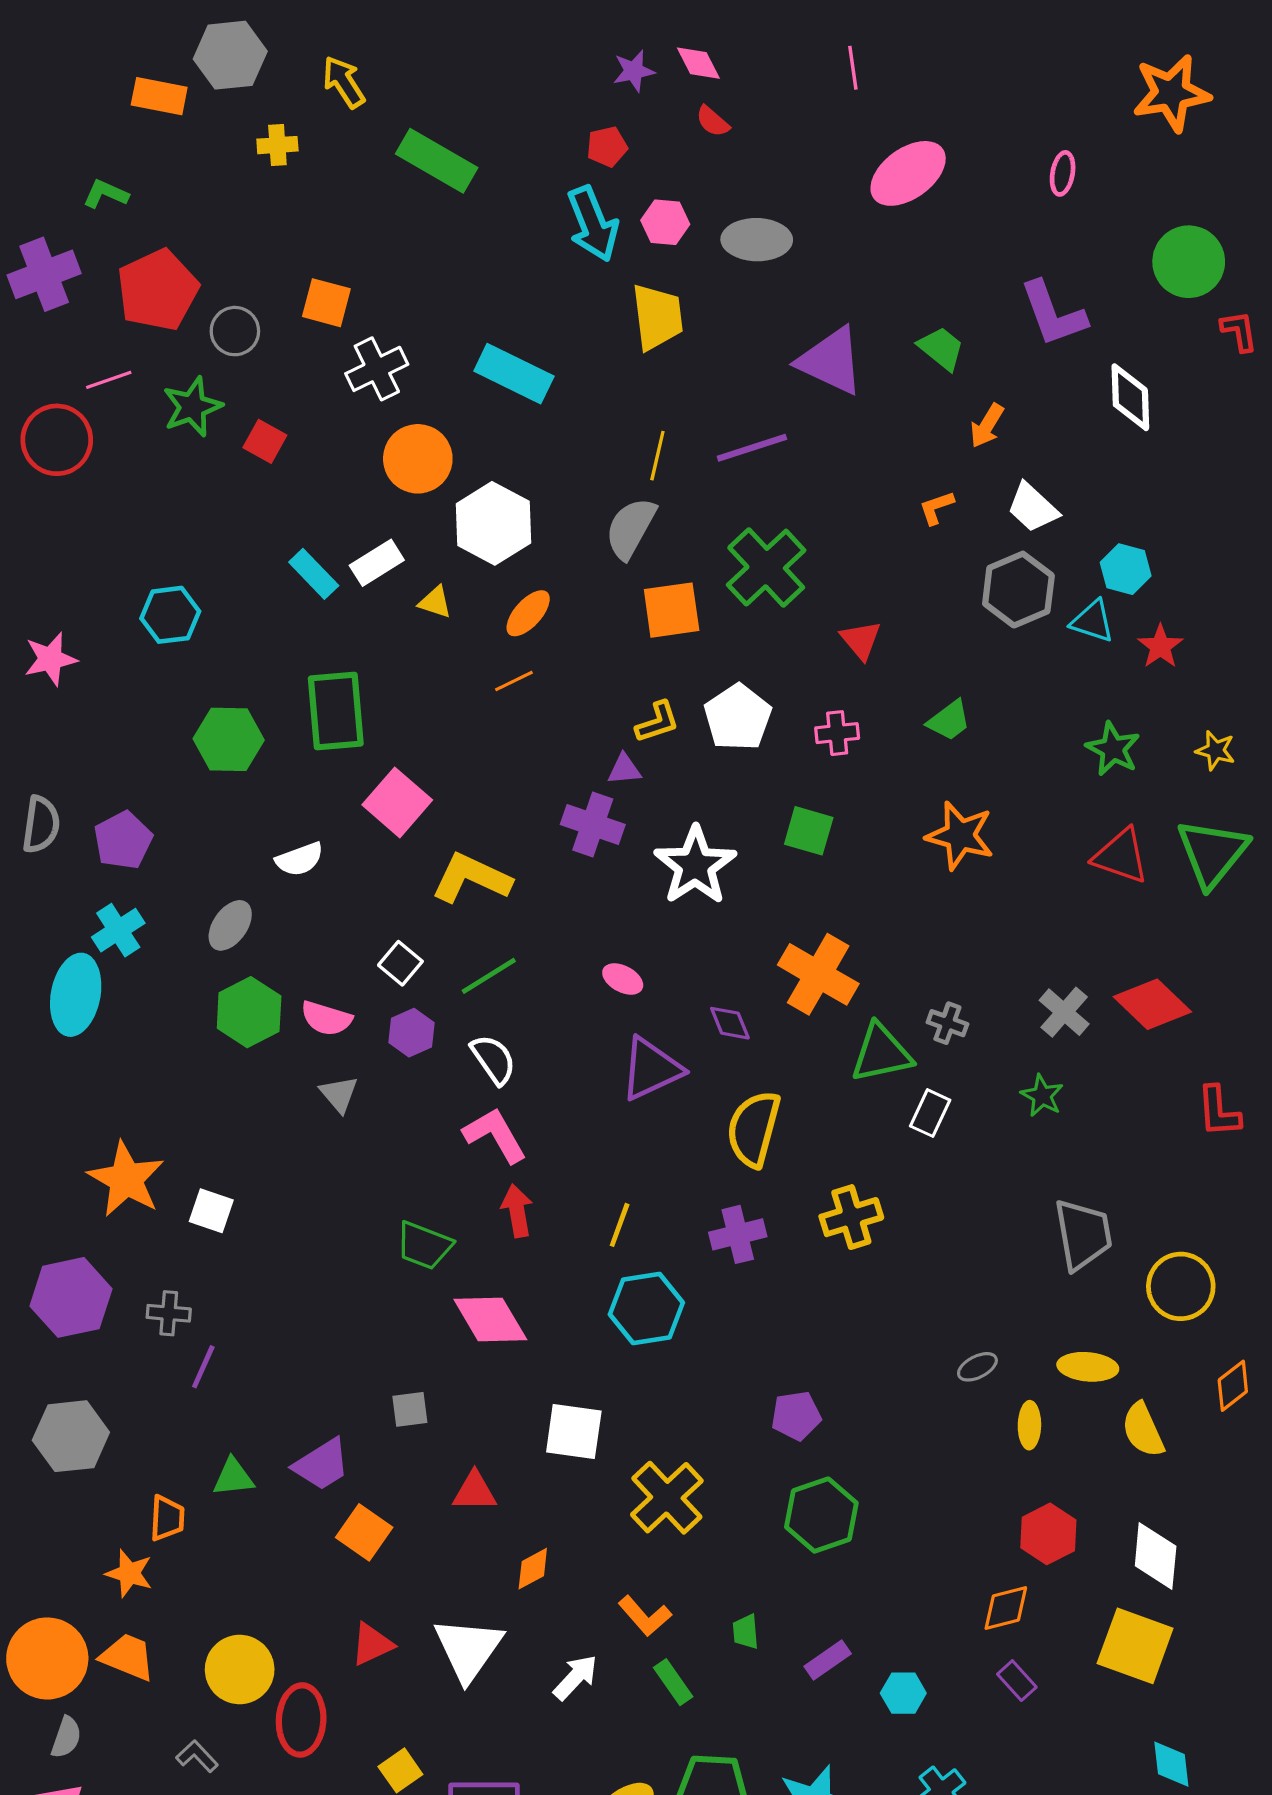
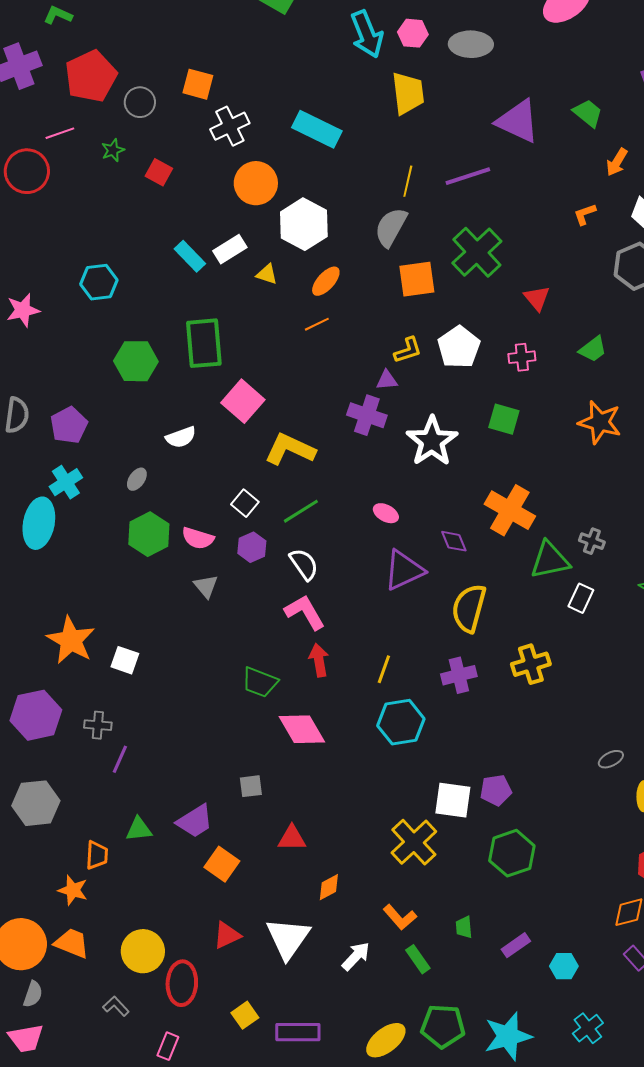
green star: (192, 407) -> (113, 150), size x0.6
gray ellipse: (230, 925) -> (137, 479), size x0.7
white square: (574, 1431) -> (453, 800), moved

